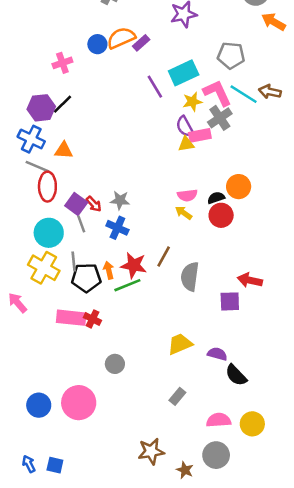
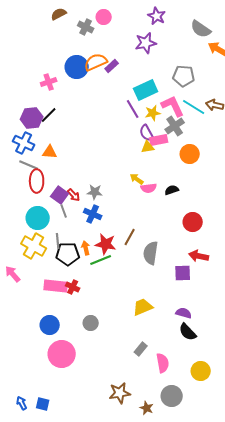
blue circle: (97, 44) -> (77, 67), size x1.5
purple line: (155, 87) -> (133, 109), moved
orange circle: (239, 187) -> (190, 154), moved
yellow arrow: (184, 213) -> (137, 179), moved
red circle: (221, 215) -> (193, 222), moved
purple semicircle: (217, 354) -> (184, 313), moved
blue circle: (39, 405) -> (50, 325), moved
pink semicircle: (219, 420) -> (163, 363), moved, turned 84

